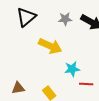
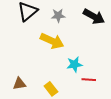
gray star: (65, 19) -> (58, 15), moved

